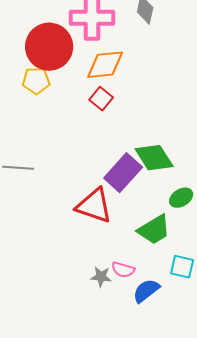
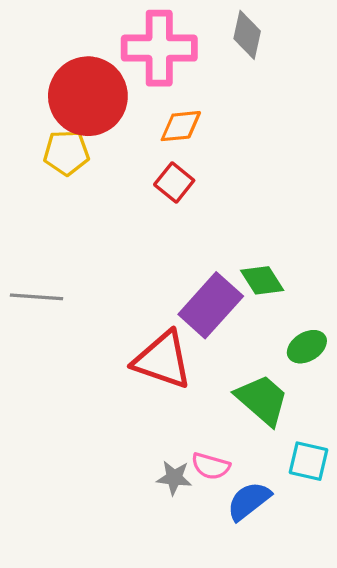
orange diamond: (105, 65) -> (181, 126), size x0.7
green diamond: (154, 158) -> (262, 280), size x0.7
green trapezoid: (154, 230) -> (262, 400), turned -108

